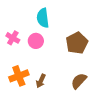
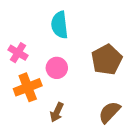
pink circle: (36, 41) -> (57, 68), moved
orange cross: (19, 76) -> (28, 87), moved

